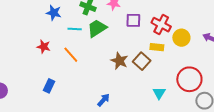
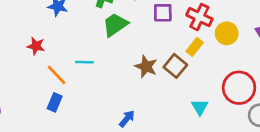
cyan line: (75, 29) -> (84, 62), moved
red star: (44, 47) -> (36, 46), moved
yellow rectangle: (157, 47) -> (195, 47), turned -56
orange line: (71, 55) -> (56, 75), moved

